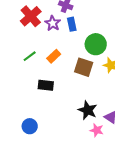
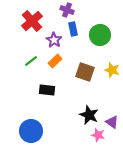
purple star: (53, 23) -> (54, 40), moved
green circle: (96, 44) -> (100, 35), moved
blue circle: (30, 126) -> (31, 131), size x1.5

